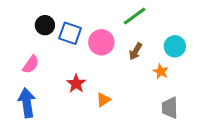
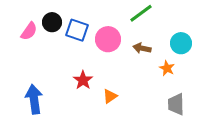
brown arrow: (136, 51) -> (142, 48), turned 72
pink semicircle: (31, 64) -> (29, 31), moved

